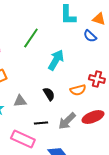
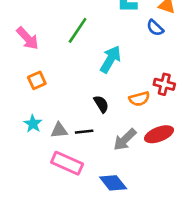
gray triangle: (20, 101) -> (59, 130), moved
black line: (41, 123) -> (84, 132), moved

